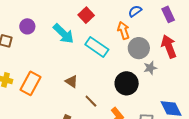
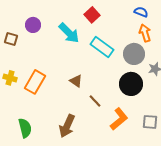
blue semicircle: (135, 11) -> (141, 12), turned 56
orange arrow: (123, 30) -> (145, 33), moved
gray circle: (139, 48) -> (134, 54), moved

